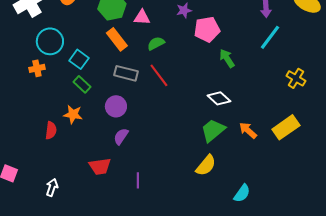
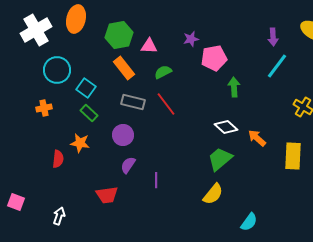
green arrow: (227, 58) -> (234, 87), turned 30
orange cross: (37, 68) -> (44, 108), moved
yellow rectangle: (286, 127) -> (293, 156), turned -52
orange arrow: (248, 130) -> (257, 138), moved
purple line: (138, 180) -> (156, 180), moved

